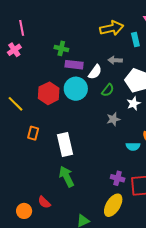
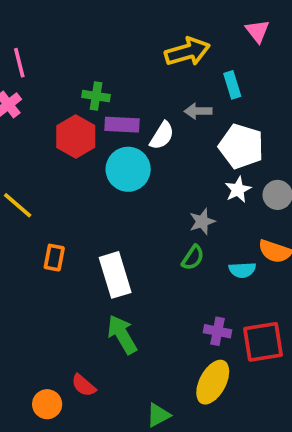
cyan rectangle: (135, 39) -> (232, 85), moved
green semicircle: (108, 90) -> (193, 258), moved
red hexagon: (49, 93) -> (76, 136), moved

